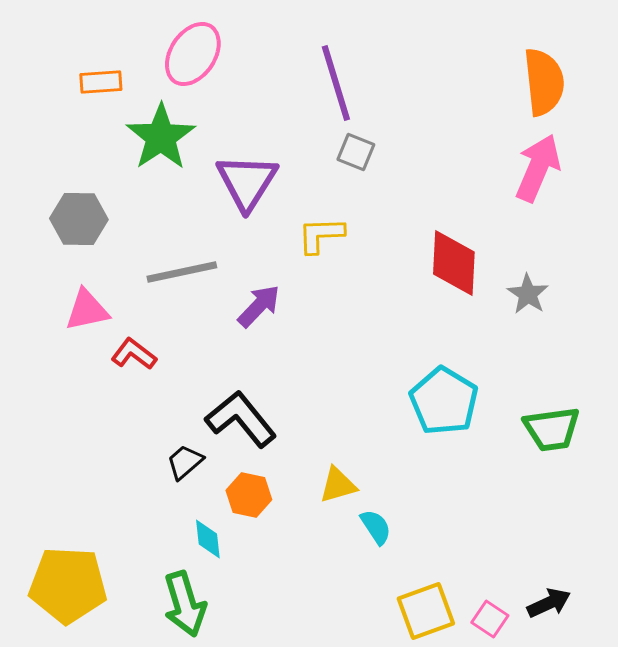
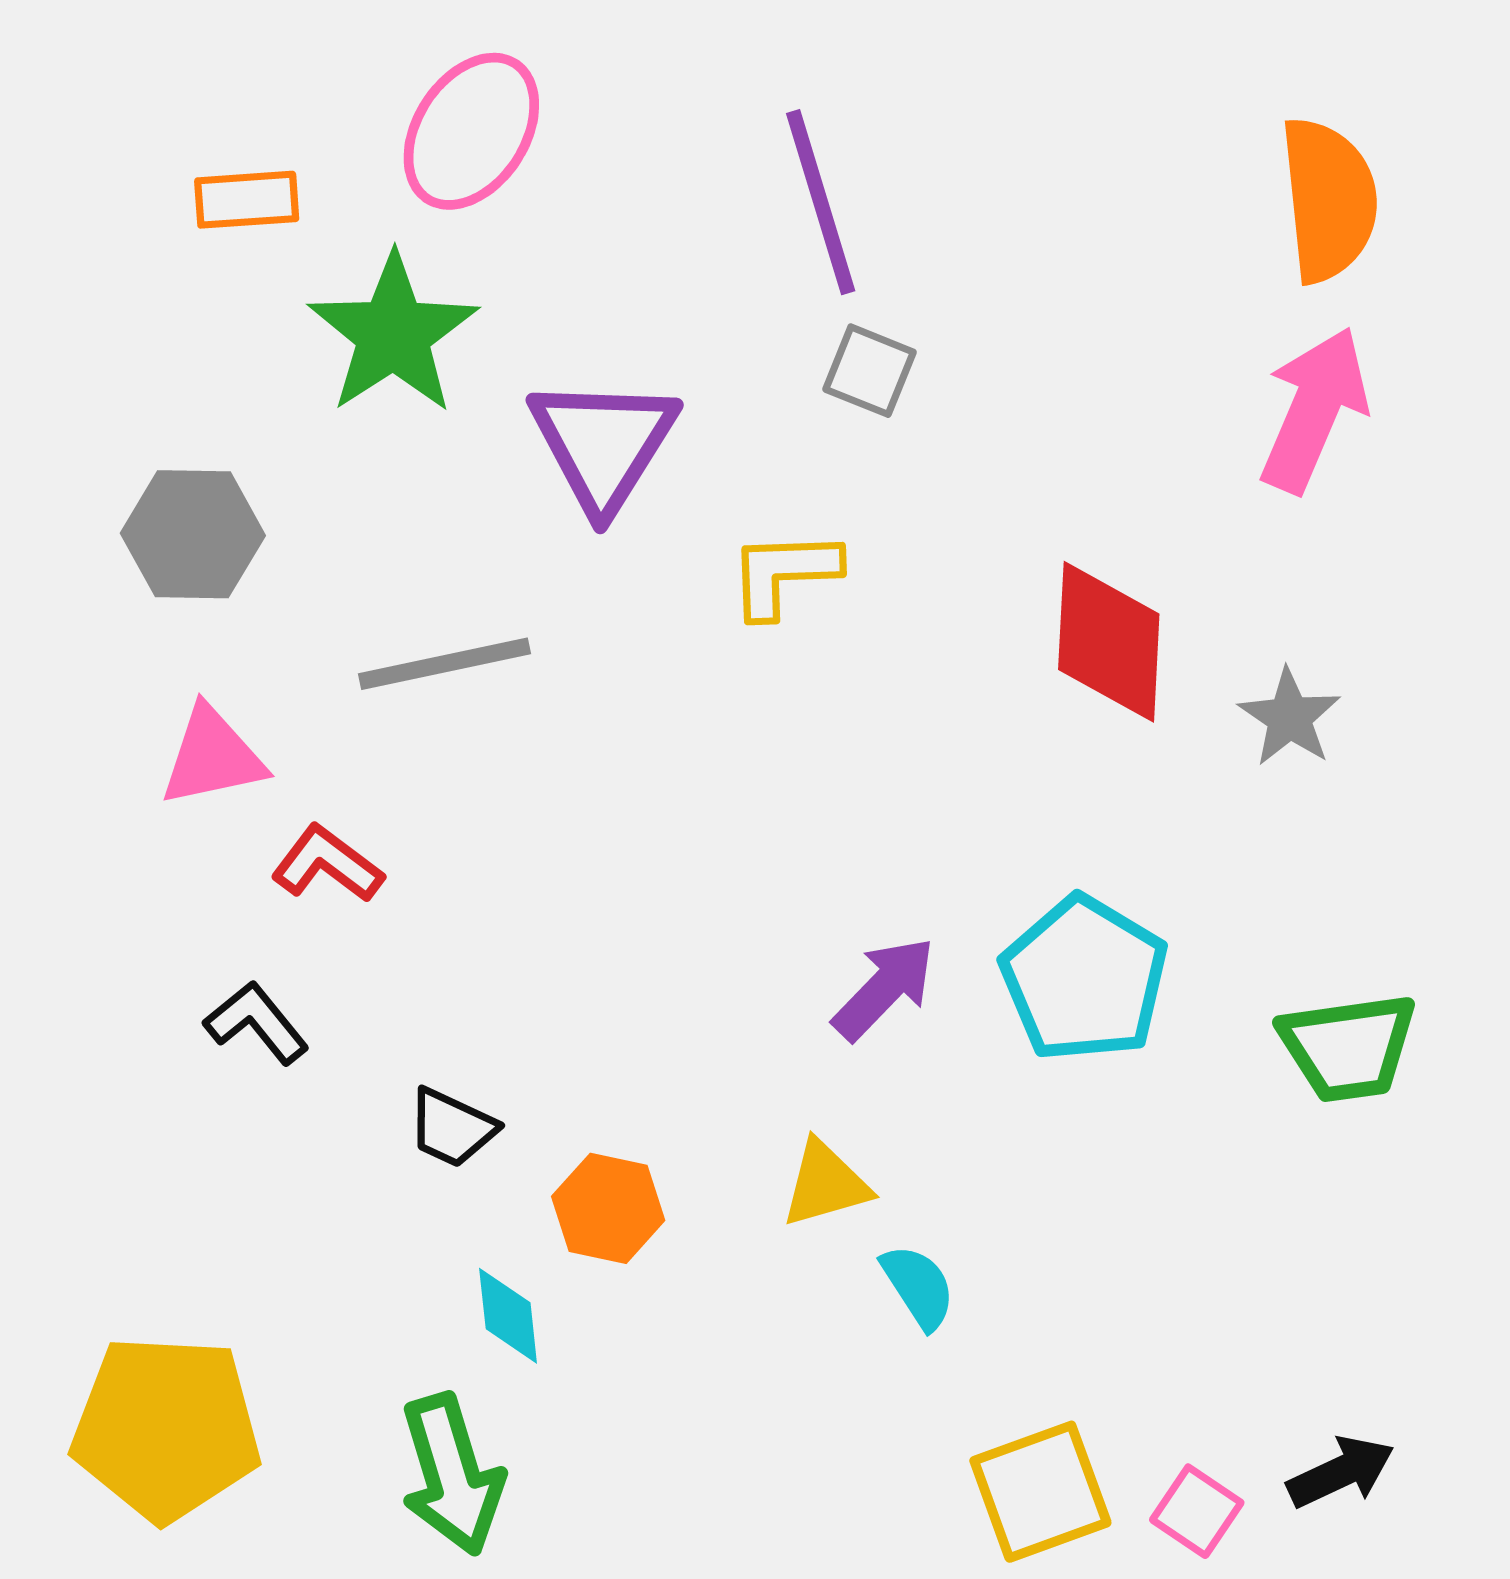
purple arrow: (259, 306) -> (884, 989), moved
black L-shape: (241, 419) -> (256, 1023), moved, size x0.6
black trapezoid: (185, 462) -> (452, 1128), turned -114

